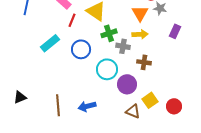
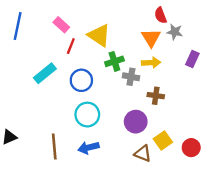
cyan circle: (107, 69) -> (87, 115), moved

